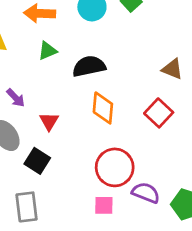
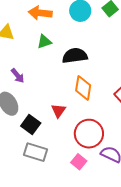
red triangle: (49, 121) -> (58, 111), moved
pink square: (104, 205) -> (79, 162), turned 35
gray rectangle: (27, 207) -> (36, 152), moved, turned -70

